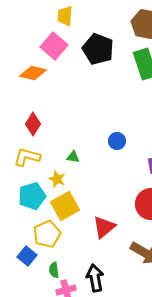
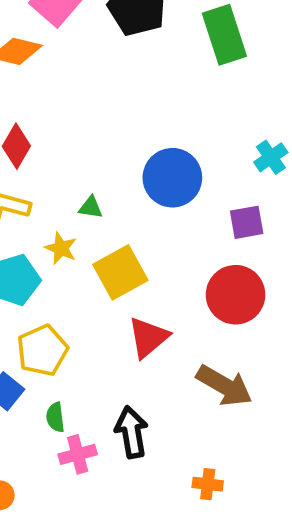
blue circle: (117, 141) -> (172, 178), size x1.8
yellow square: (65, 206) -> (120, 272), moved

